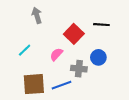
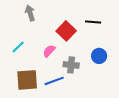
blue circle: (98, 57) -> (99, 56), moved

